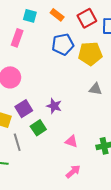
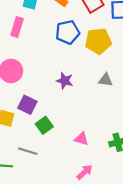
purple star: (54, 106) -> (65, 81), moved
purple square: (24, 109) -> (27, 105), turned -30
gray line: (17, 142) -> (28, 151), moved, turned -54

